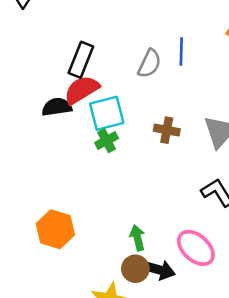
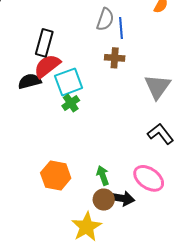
gray semicircle: (149, 64) -> (105, 19), moved
brown cross: (167, 130) -> (115, 58), moved
orange hexagon: (55, 229) -> (56, 175), moved

